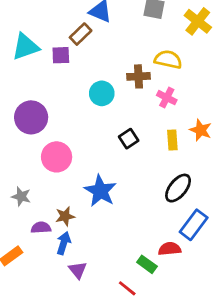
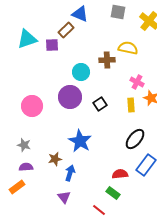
pink cross: (167, 98) -> (137, 82), moved
purple circle: (31, 117) -> (70, 97), moved
pink circle: (57, 157) -> (32, 106), moved
purple semicircle: (41, 228) -> (26, 167), moved
blue arrow: (64, 243) -> (70, 173), moved
red semicircle: (170, 249) -> (120, 174), moved

